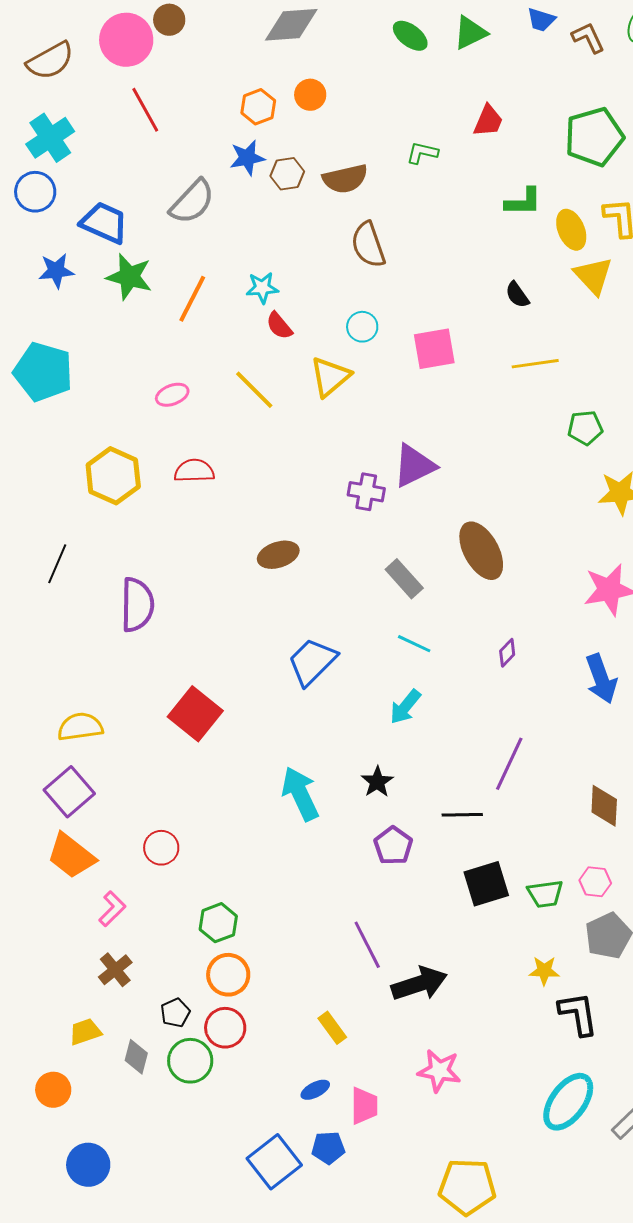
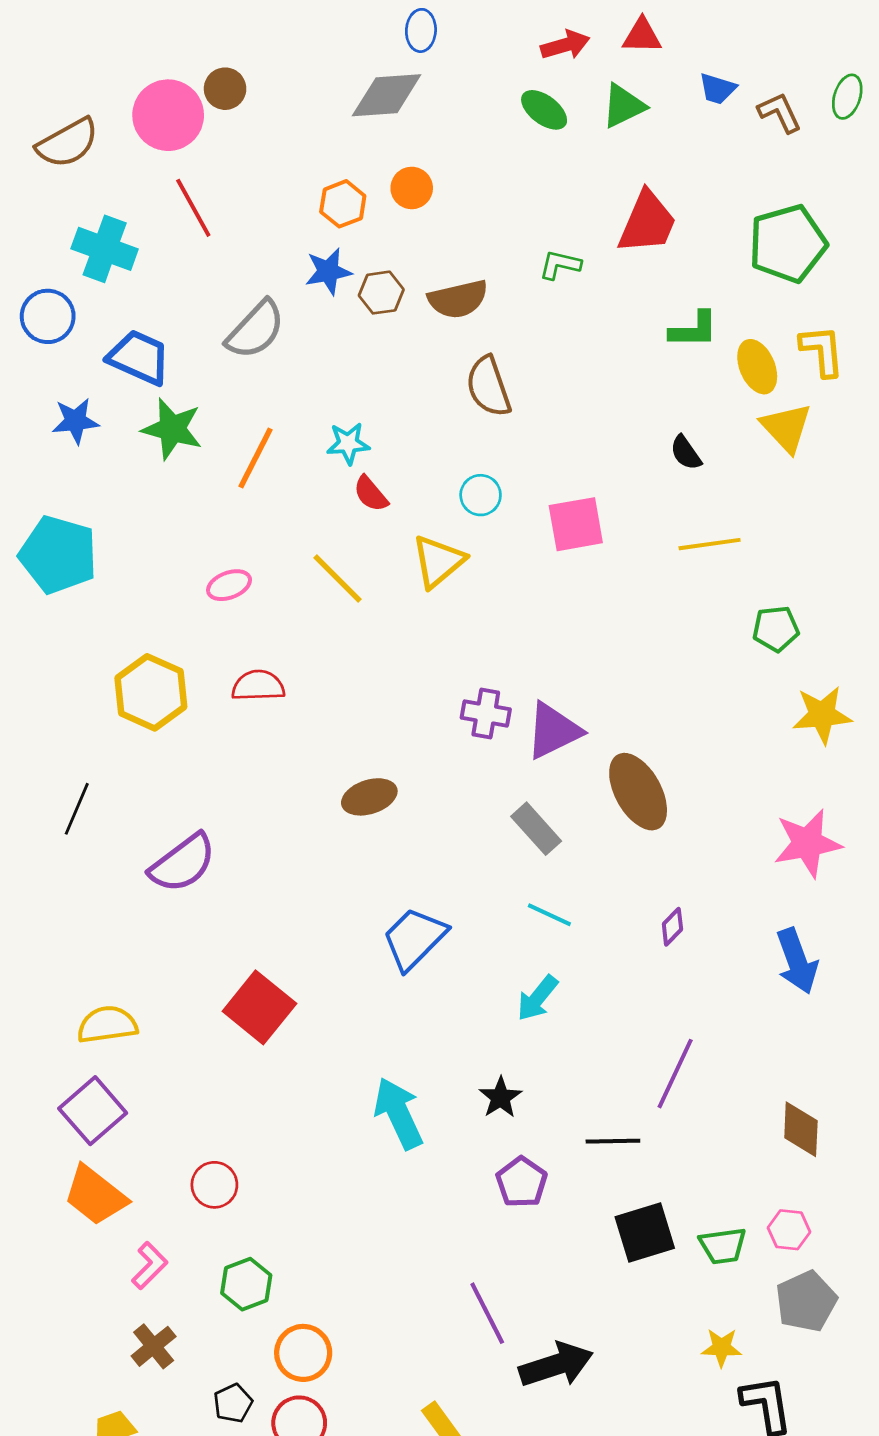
red trapezoid: (488, 121) -> (647, 222), size x1.5
cyan cross: (50, 138) -> (105, 249), moved, turned -36
purple triangle: (414, 466) -> (553, 731), moved
purple semicircle: (137, 605) -> (183, 863), turned 52
green hexagon: (218, 923) -> (246, 1284), moved

